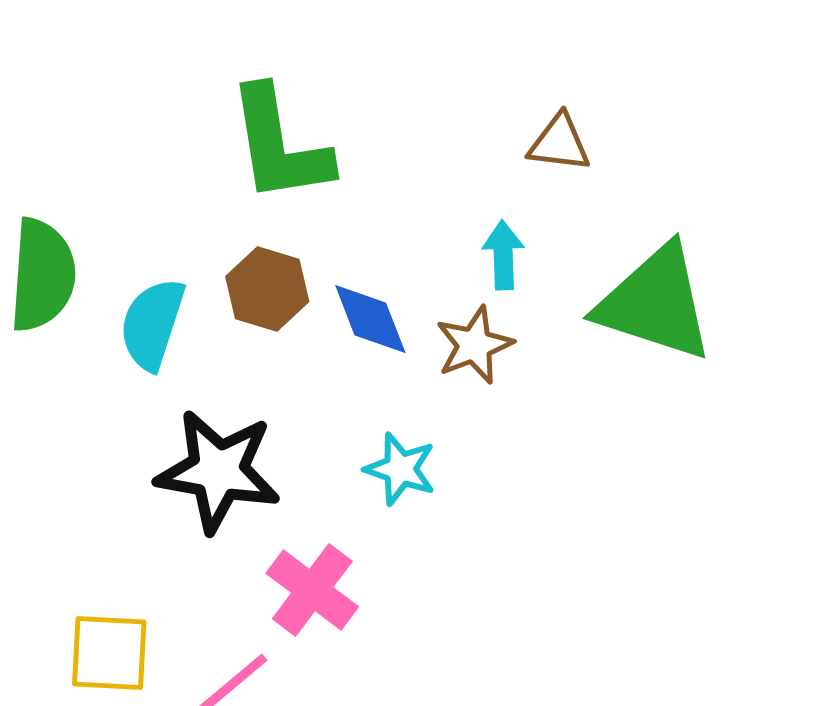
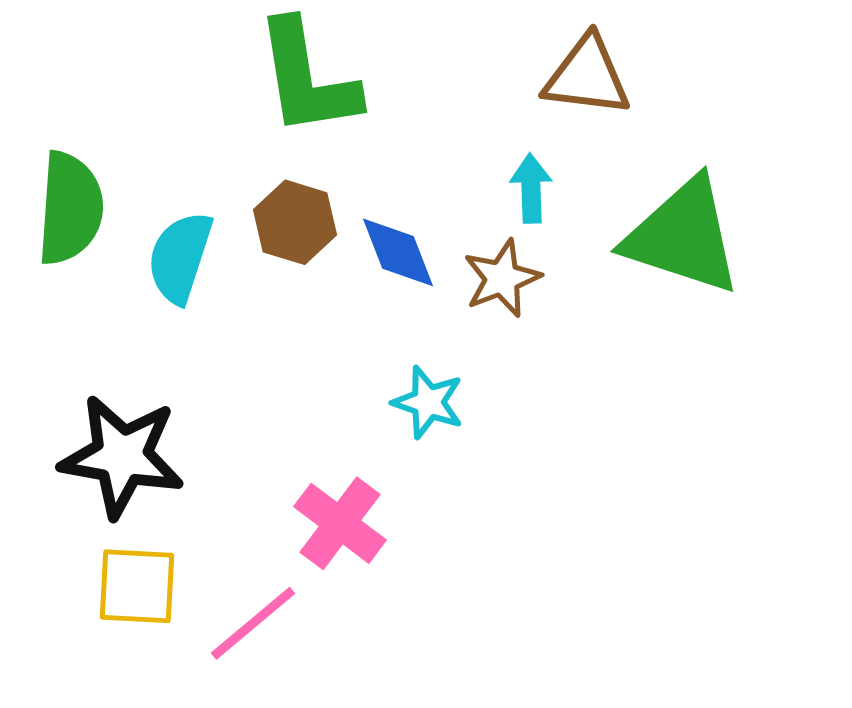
brown triangle: (559, 143) -> (587, 76), size x1.4
black star: (218, 471) -> (122, 456), moved

